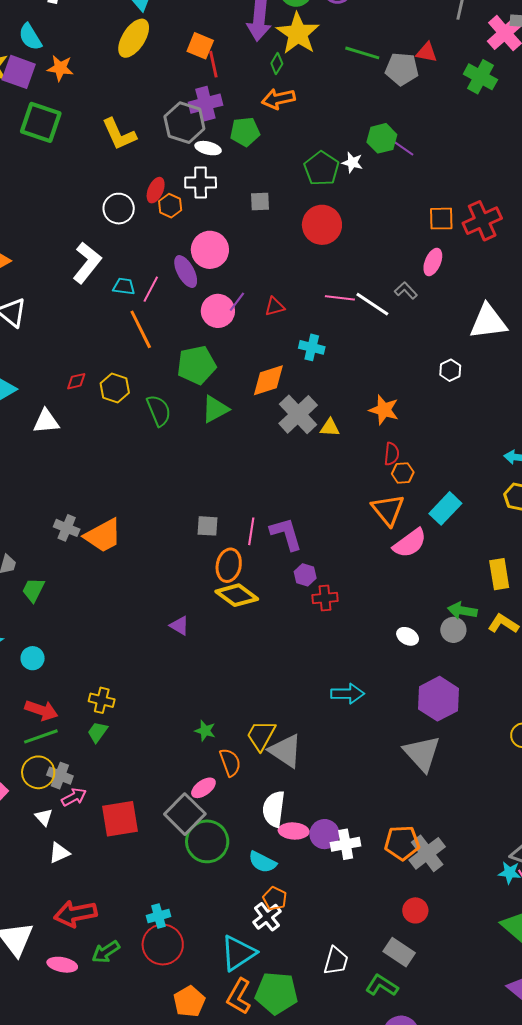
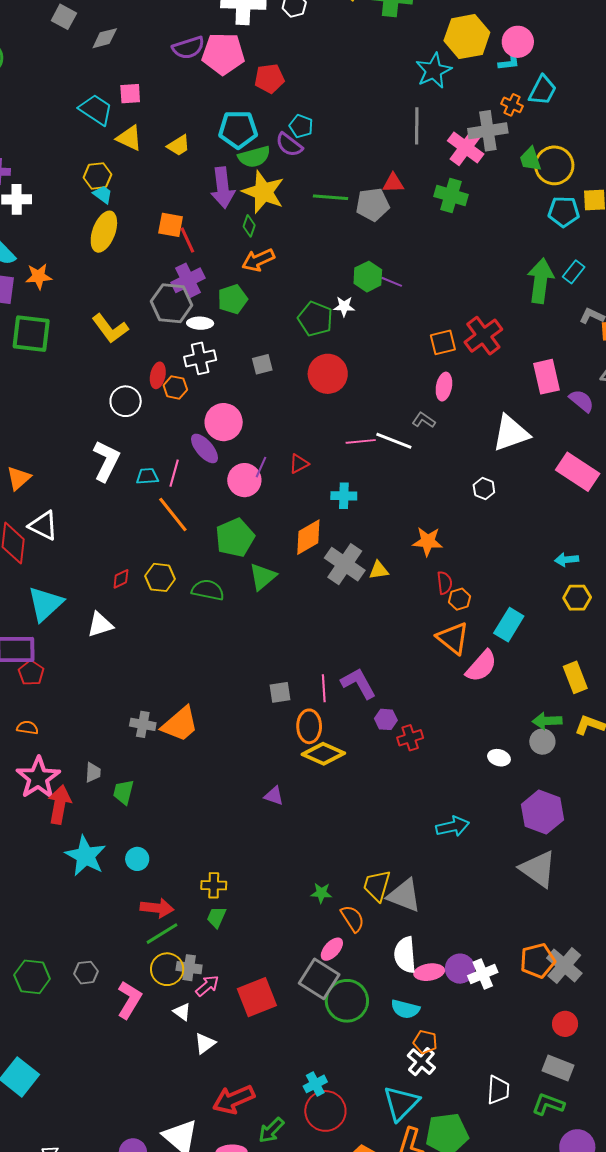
green semicircle: (159, 411) -> (208, 590), turned -44

